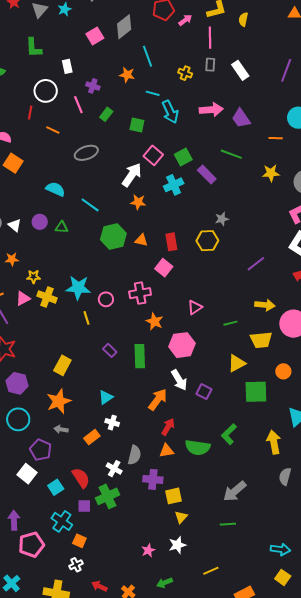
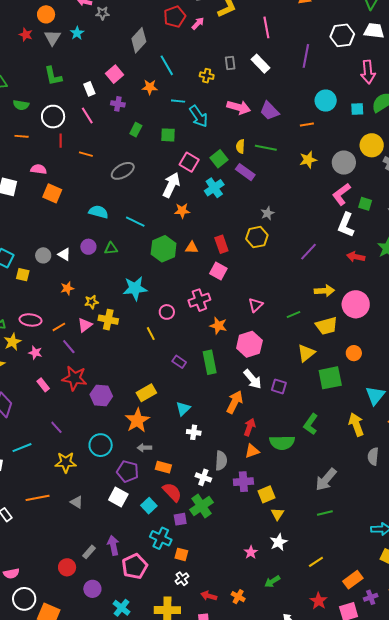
yellow semicircle: (243, 19) -> (240, 146), moved
pink square: (95, 36) -> (114, 74), moved
pink line: (210, 38) -> (266, 27), moved
white circle: (46, 91) -> (53, 117), moved
pink line: (78, 105) -> (87, 115), moved
pink arrow: (211, 110) -> (239, 107), turned 30
cyan star: (78, 288) -> (135, 288), moved
yellow rectangle: (62, 365) -> (146, 393), moved, turned 42
purple hexagon: (17, 383) -> (101, 395), moved
orange rectangle: (92, 437) -> (163, 467), moved, turned 63

